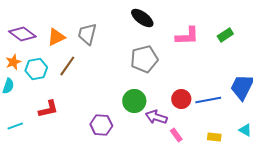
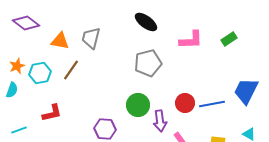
purple diamond: (22, 34) -> (26, 23), moved
orange triangle: (56, 37) -> (60, 41), turned 36
purple arrow: (156, 117) -> (160, 121), turned -115

